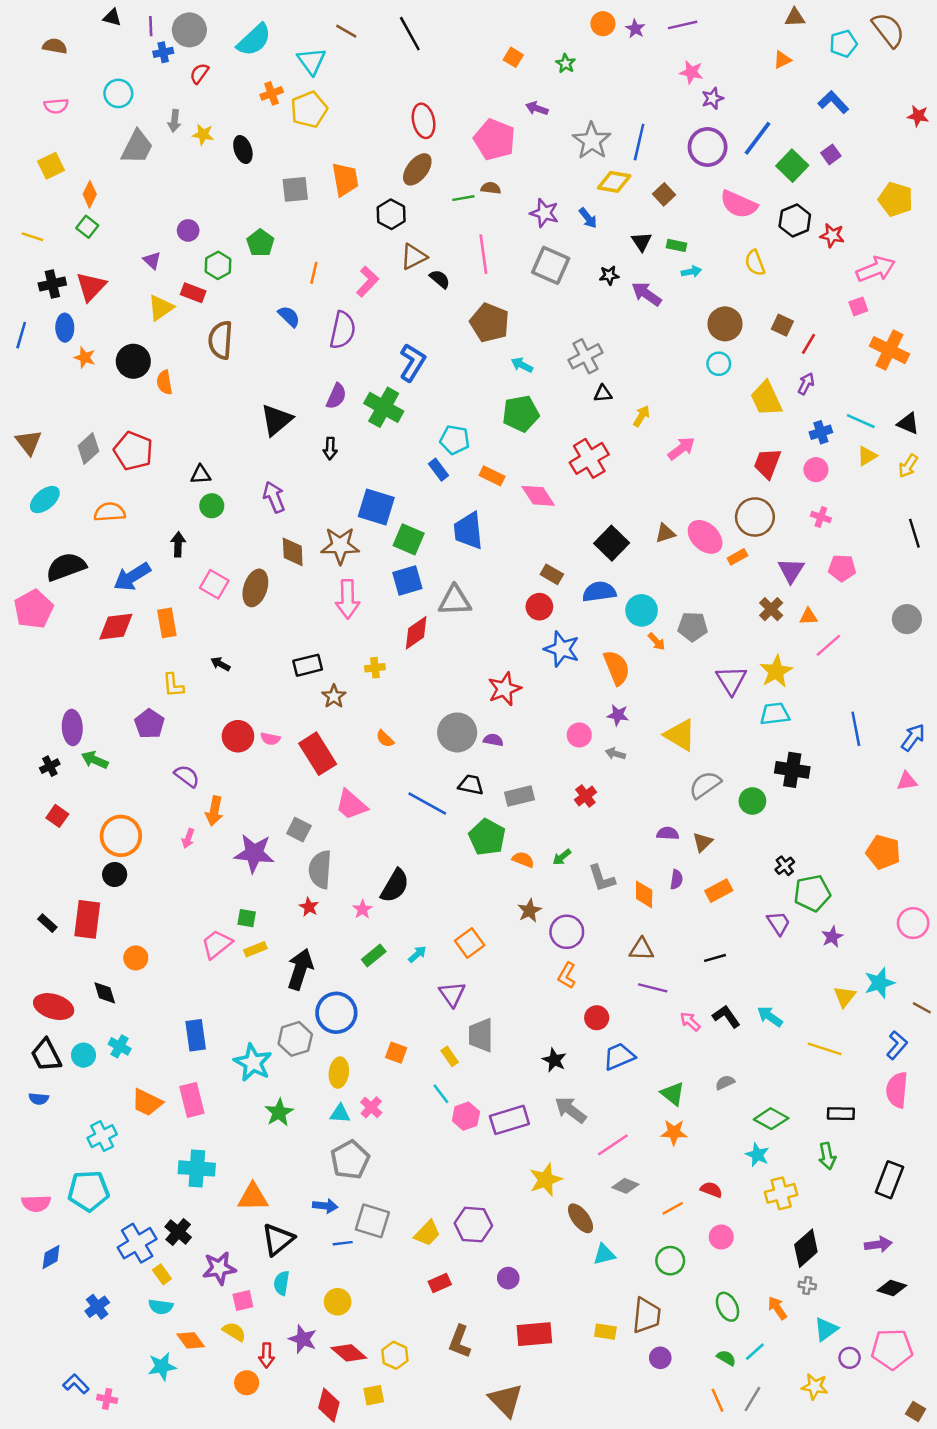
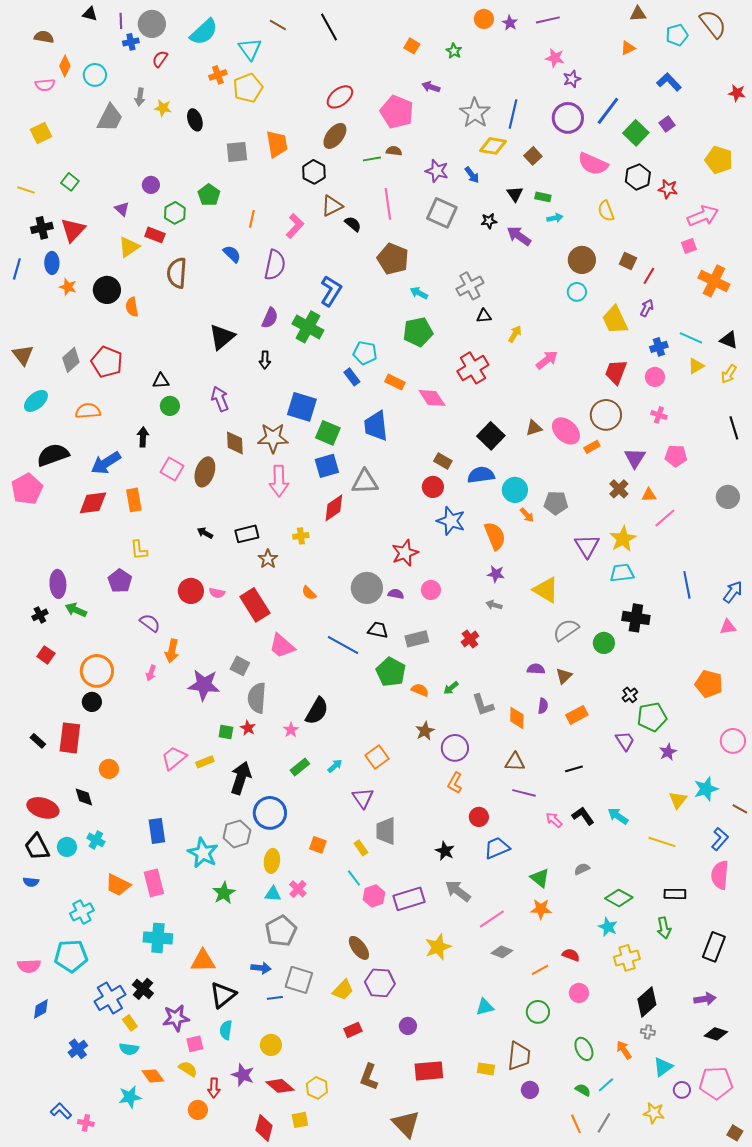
red ellipse: (424, 121) -> (340, 97), turned 64
orange diamond: (90, 194) -> (65, 66), moved
black arrow: (220, 664) -> (205, 533), moved
pink circle: (579, 735) -> (431, 590), moved
green square: (247, 918) -> (226, 732), moved
brown ellipse: (581, 1218) -> (359, 948), moved

